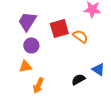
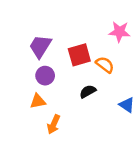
black semicircle: (78, 79) -> (88, 91), moved

